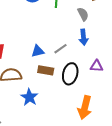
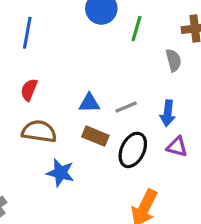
blue arrow: (83, 37) -> (168, 113), moved
blue star: (29, 97) -> (60, 173), turned -30

